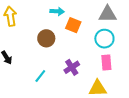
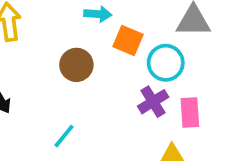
cyan circle: (104, 39) -> (166, 63), moved
purple cross: (72, 67) -> (153, 102), moved

